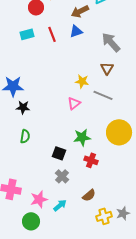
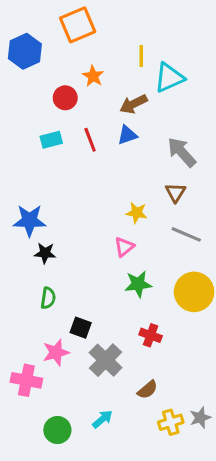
gray line: (103, 95) -> (186, 234), moved
green star: (82, 137) -> (138, 284), moved
black square: (59, 153) -> (81, 328), moved
gray cross: (62, 176) -> (106, 360), size x1.5
pink star: (39, 199) -> (56, 352), moved
cyan arrow: (60, 205) -> (102, 419), moved

